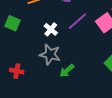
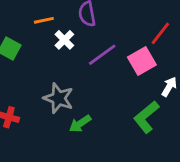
white cross: (51, 29) -> (64, 40), moved

